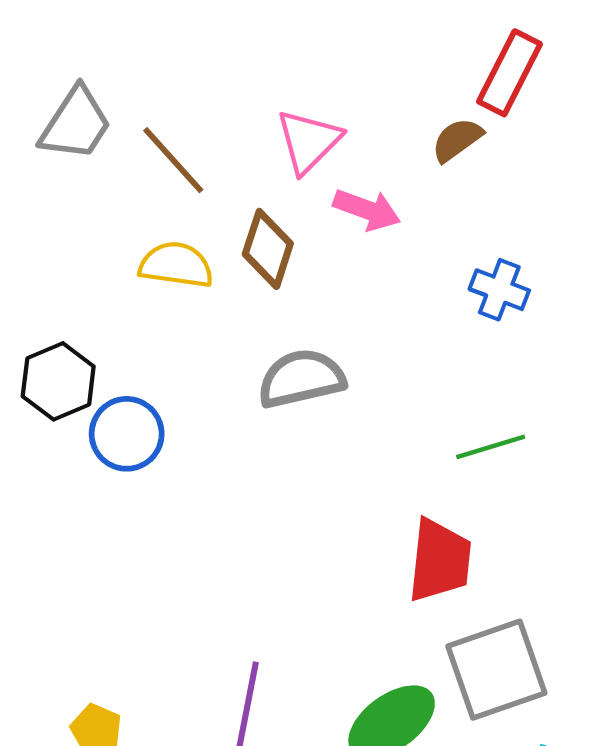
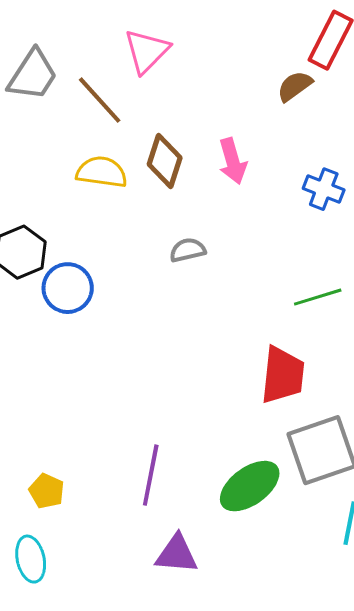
pink triangle: (309, 141) -> (147, 51), moved
pink arrow: (367, 210) -> (233, 161), moved, turned 54
gray semicircle: (301, 378) -> (188, 250), size x0.6

